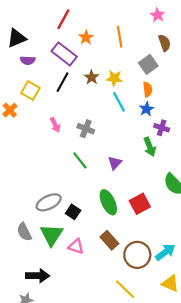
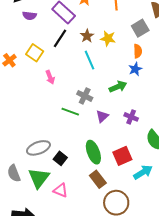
yellow square: (30, 91) -> (35, 53), moved
cyan line: (119, 102) -> (89, 60), moved
purple cross: (162, 128) -> (131, 117), moved
gray cross: (86, 129) -> (85, 96), moved
green arrow: (150, 147) -> (118, 87), moved, turned -96
green line: (80, 160) -> (70, 112), turned -36
brown rectangle: (109, 240) -> (98, 179), moved
cyan arrow: (165, 252) -> (143, 172), moved

